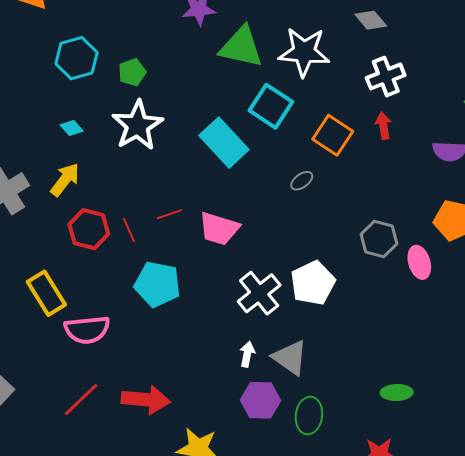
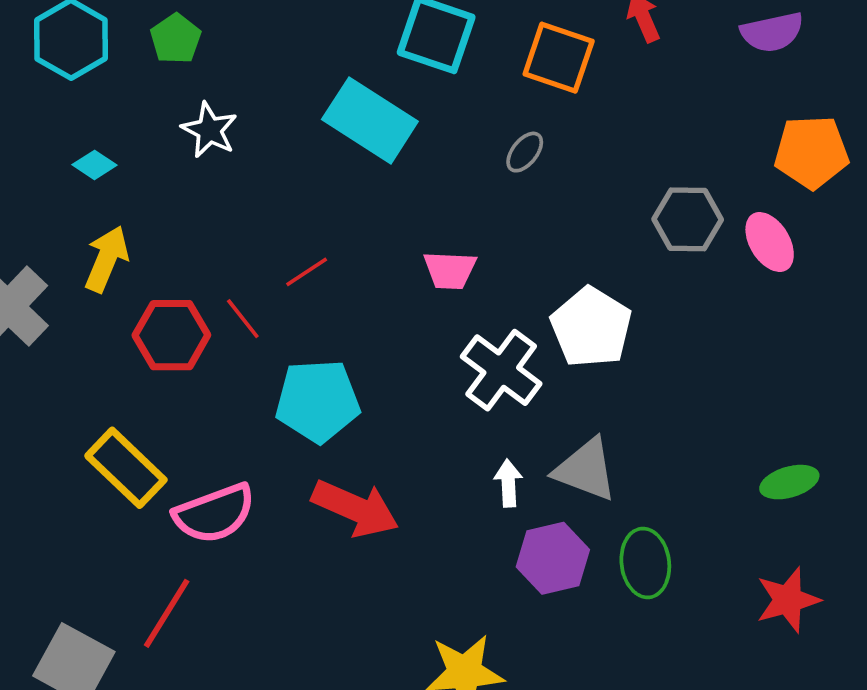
white star: (137, 125) -> (209, 130), size x0.6
pink trapezoid: (219, 229) -> (450, 270), moved, size x0.7
red line: (81, 399) -> (167, 613), moved
red arrow: (146, 400) -> (355, 508), moved, turned 33

